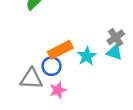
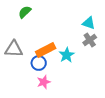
cyan triangle: (114, 52) -> (89, 23), moved
gray triangle: (31, 79) -> (14, 49), moved

